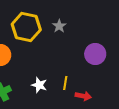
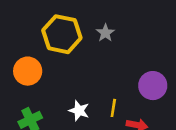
purple circle: (95, 54) -> (153, 86), moved

